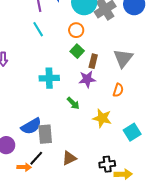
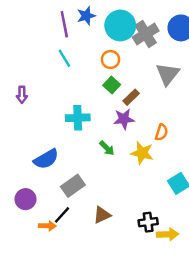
gray triangle: (123, 58) -> (168, 74), moved
brown rectangle: (93, 61) -> (131, 97), turned 32
yellow star: (102, 118) -> (142, 153), moved
blue semicircle: (31, 126) -> (46, 159), moved
gray rectangle: (45, 134) -> (73, 186), turned 60

